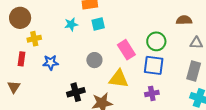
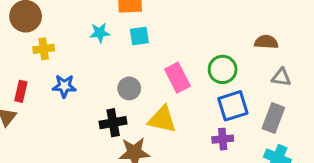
red rectangle: (21, 59) -> (21, 91), moved
blue square: (154, 65) -> (233, 106), moved, turned -30
black cross: (76, 92) -> (113, 123), moved
purple cross: (152, 93) -> (223, 139), moved

